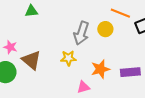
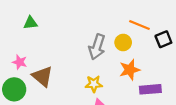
green triangle: (31, 11) -> (31, 23), moved
yellow star: (68, 58) -> (94, 84), moved
orange star: (100, 69) -> (130, 70), moved

